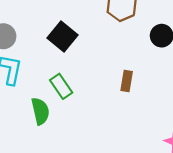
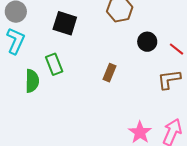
black square: (62, 37) -> (65, 23), turned -35

